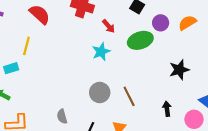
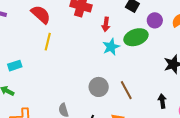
red arrow: (109, 26) -> (106, 24), turned 48
yellow line: (26, 46) -> (48, 42), moved
cyan star: (101, 52) -> (111, 47), moved

